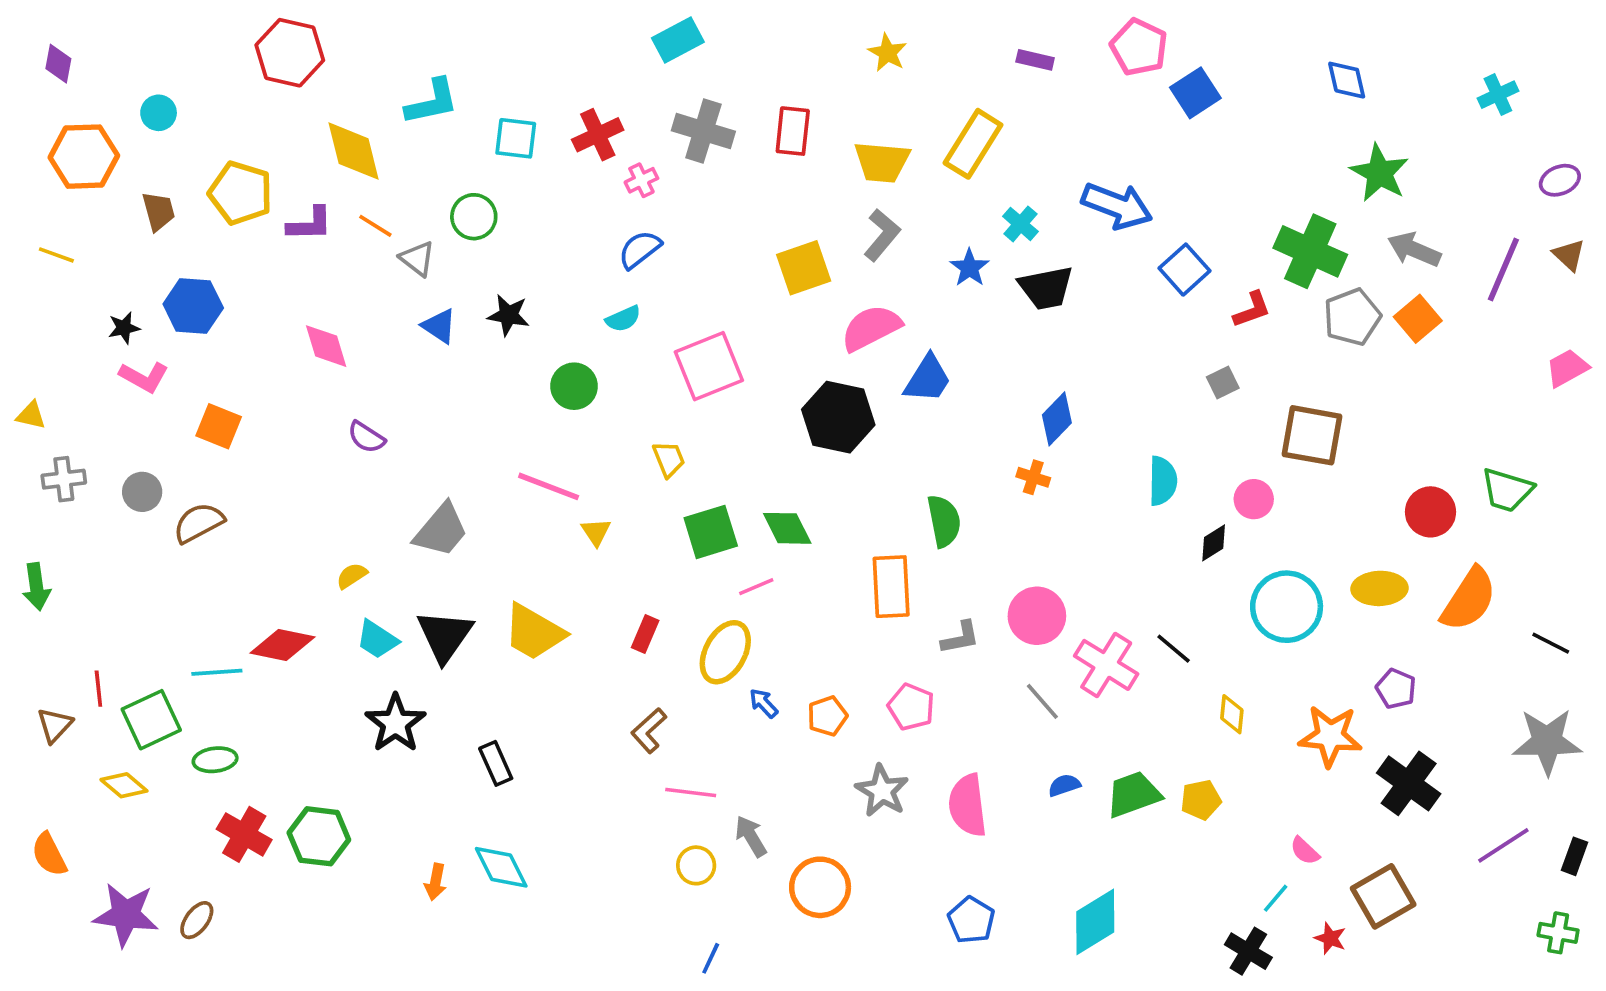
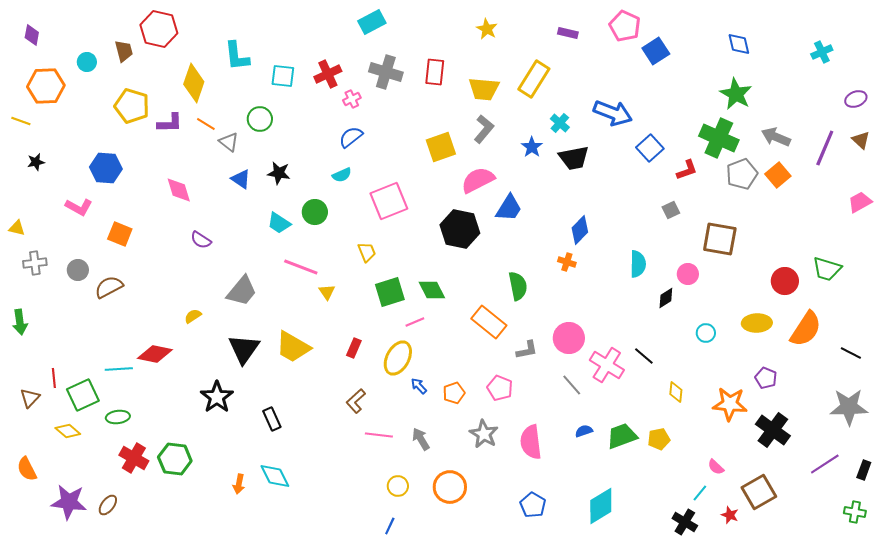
cyan L-shape: (432, 102) -> (237, 56), turned 96
yellow diamond: (354, 151) -> (194, 83), turned 33
green star: (1379, 173) -> (736, 94), moved
brown trapezoid: (159, 211) -> (124, 51), moved
yellow line: (56, 255) -> (21, 121), moved
black star: (124, 328) -> (36, 162), moved
orange rectangle: (891, 587) -> (489, 322), turned -48
cyan circle: (1287, 607) -> (706, 333), size x0.5
cyan trapezoid: (377, 639) -> (279, 223), moved
gray arrow: (751, 836) -> (421, 439), moved
yellow circle: (696, 865) -> (398, 486), moved

